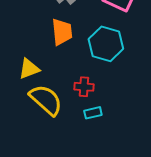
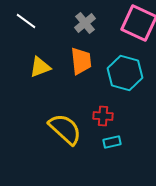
yellow triangle: (29, 69) -> (40, 67), moved

